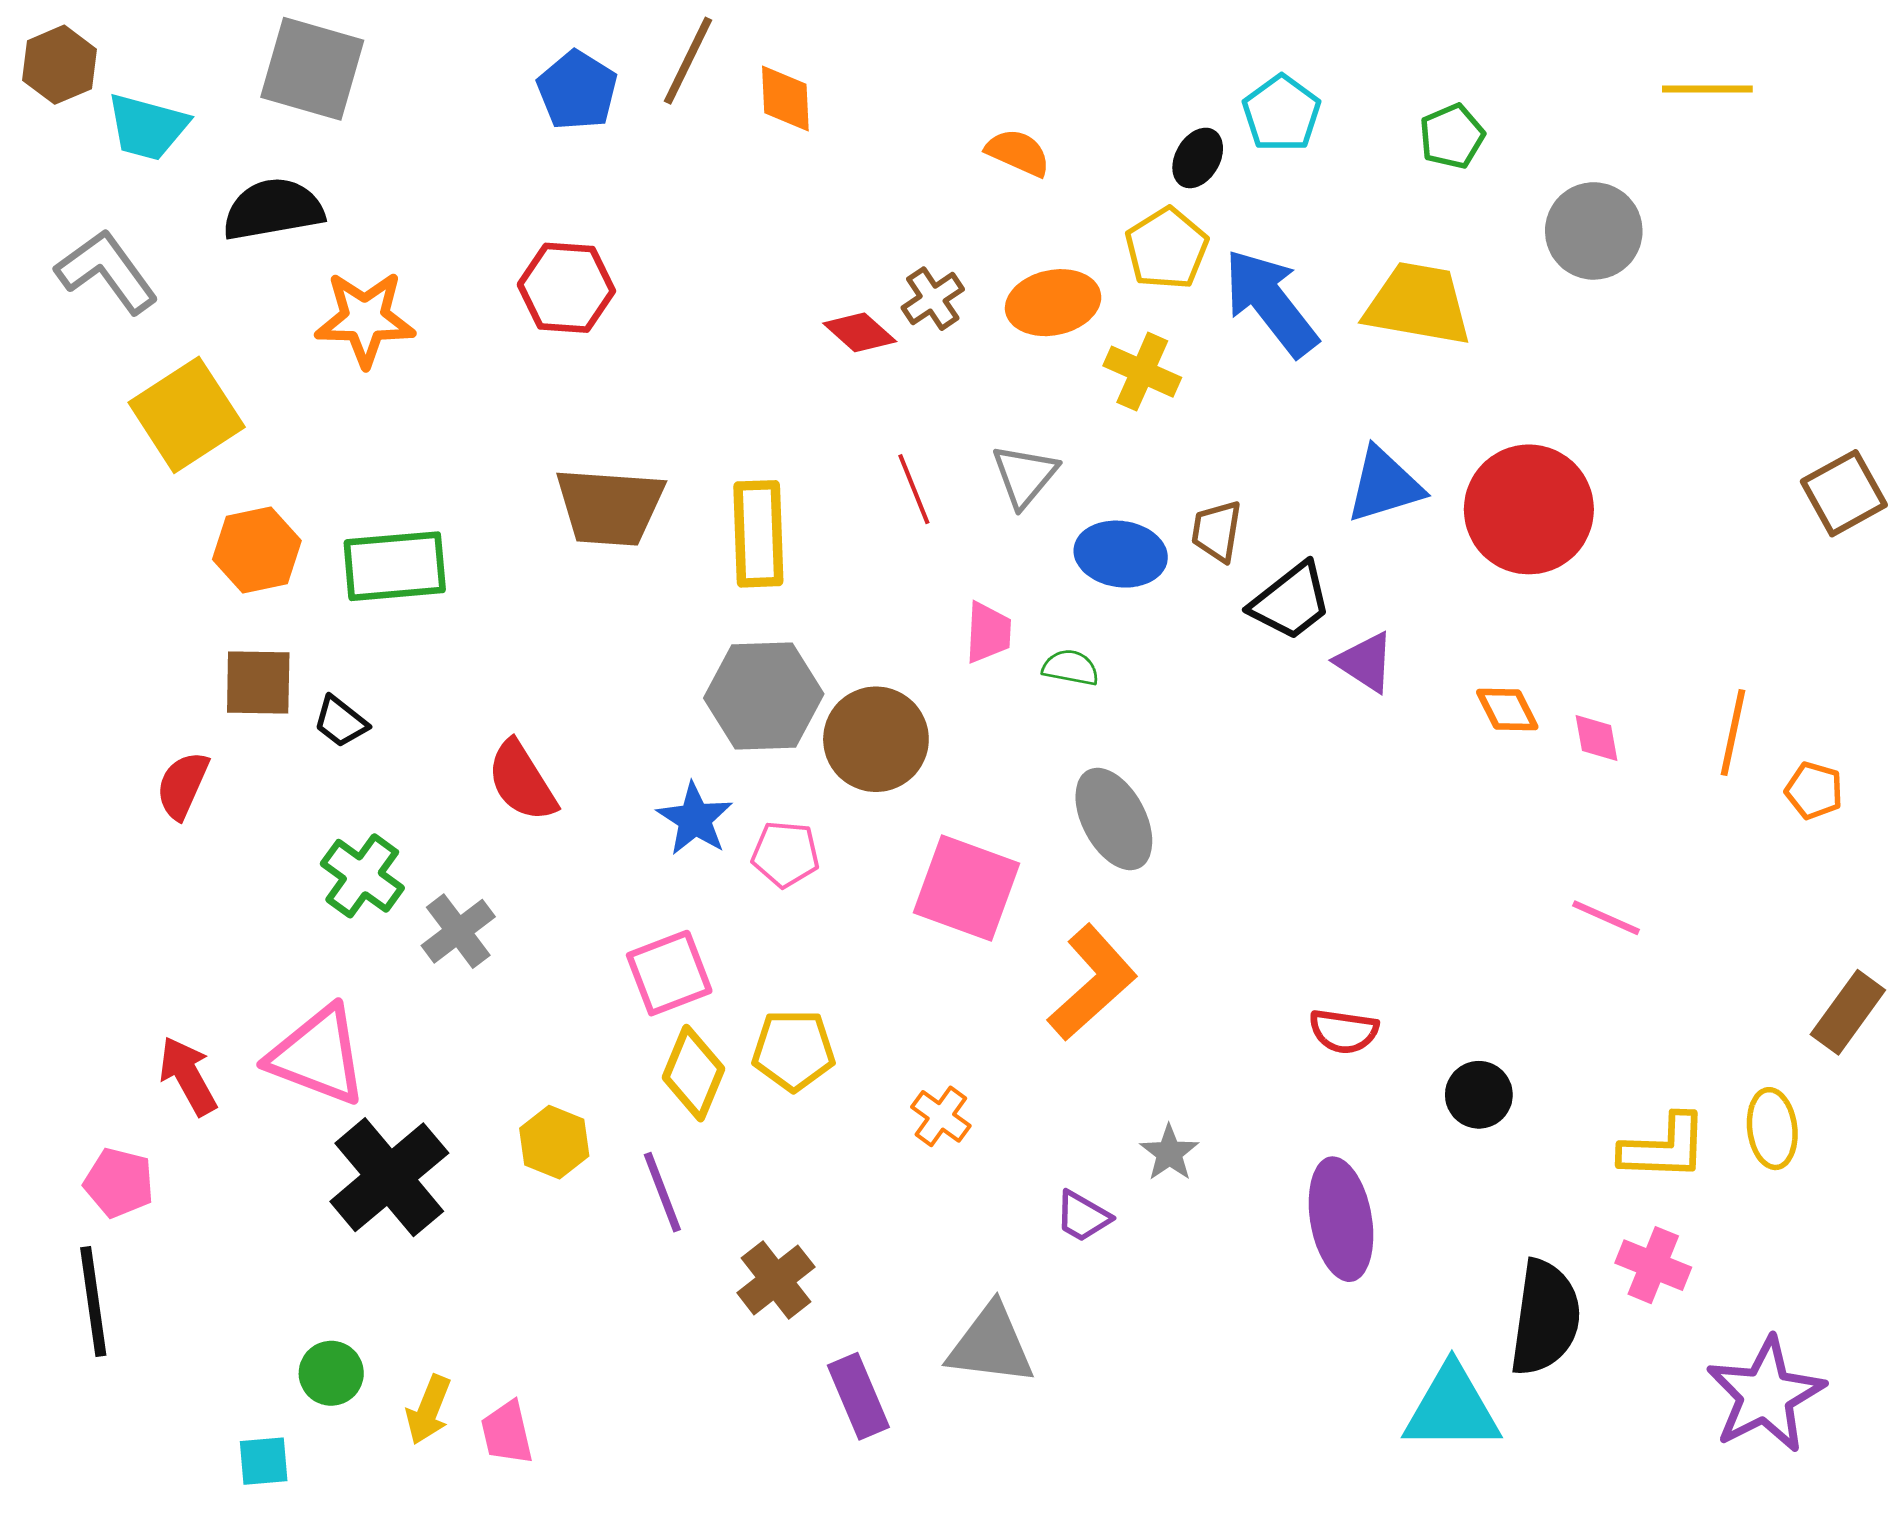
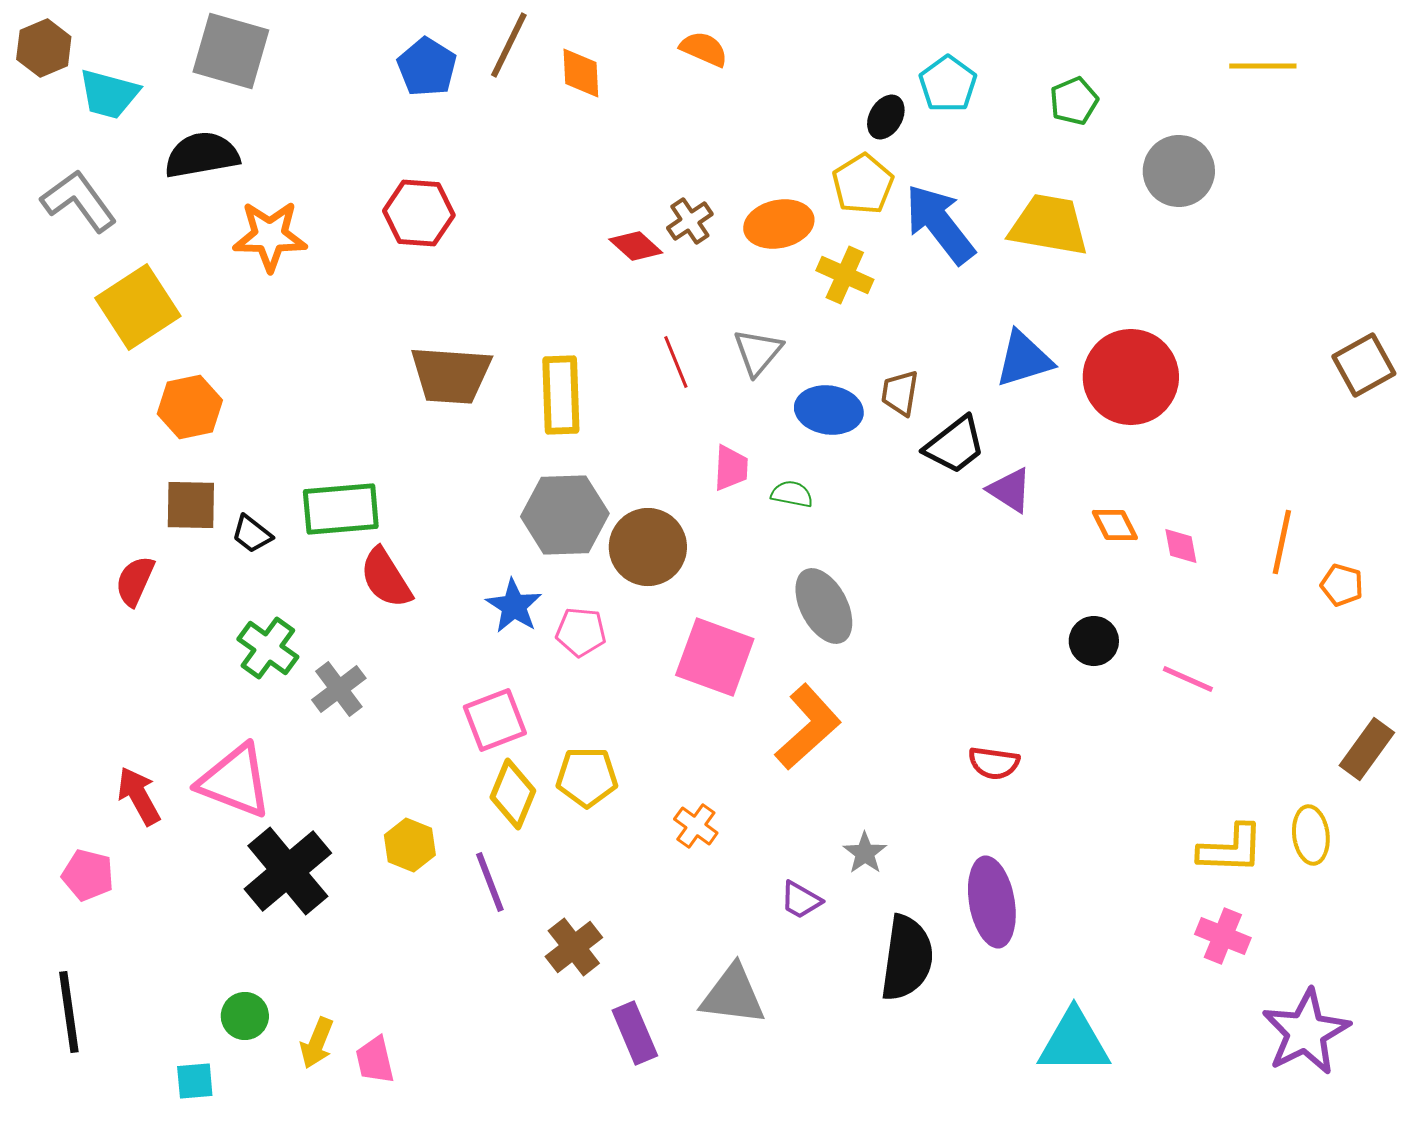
orange semicircle: (1018, 153) -> (704, 49), moved
green rectangle: (395, 566) -> (341, 509), moved
black circle: (1479, 1095) -> (1094, 641), moved
black line: (93, 1302) -> (69, 1012), moved
black semicircle: (1545, 1318) -> (907, 958), moved

